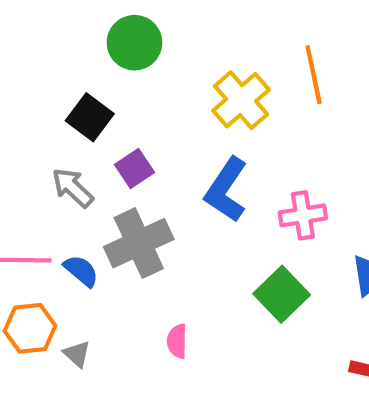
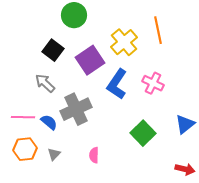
purple square: (134, 168) -> (90, 60), moved, size x1.6
pink cross: (303, 215) -> (153, 83), moved, turned 35
gray triangle: (77, 354) -> (54, 154), moved, turned 32

